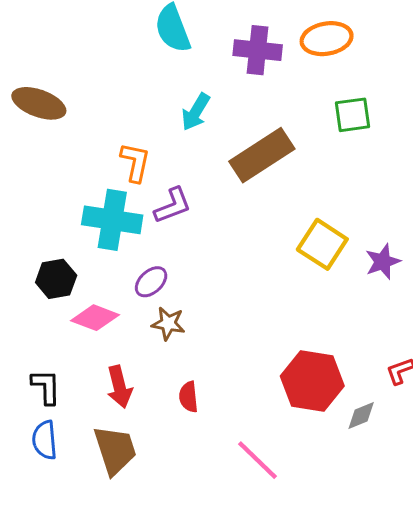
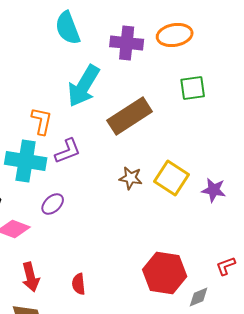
cyan arrow: (196, 112) -> (84, 86), size x1.6
purple star: (383, 262) -> (214, 190), turned 30
brown star: (168, 323) -> (131, 178), moved

